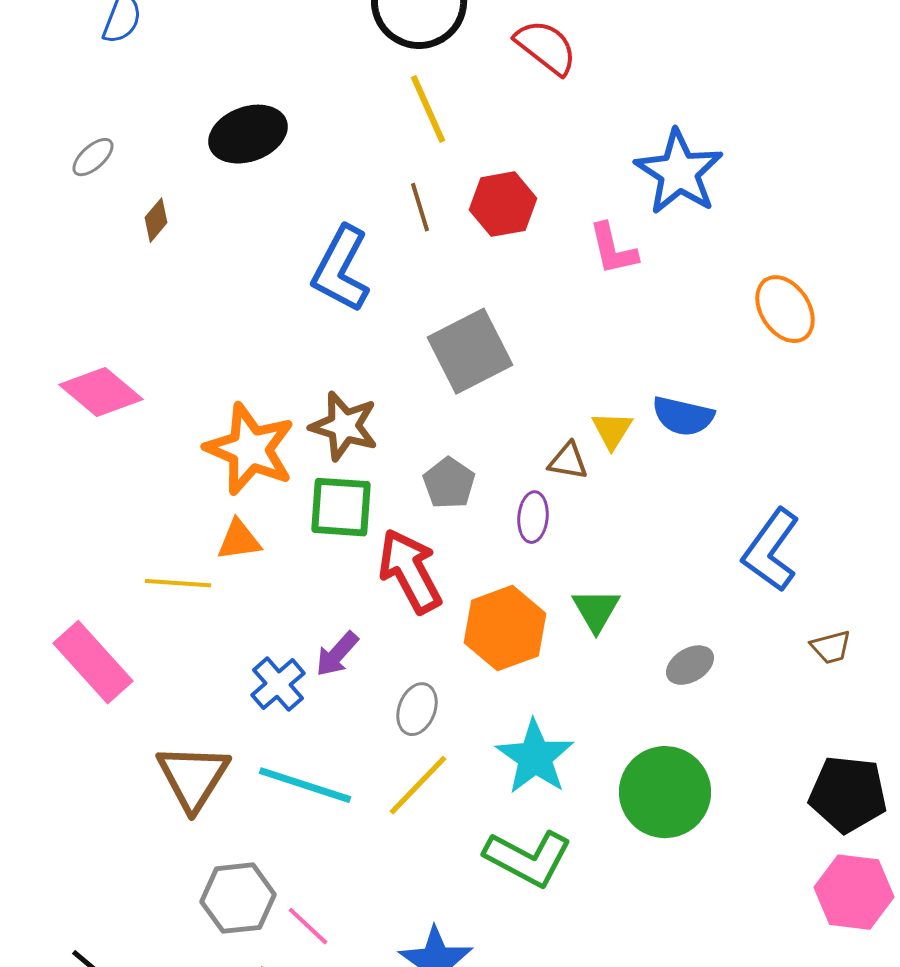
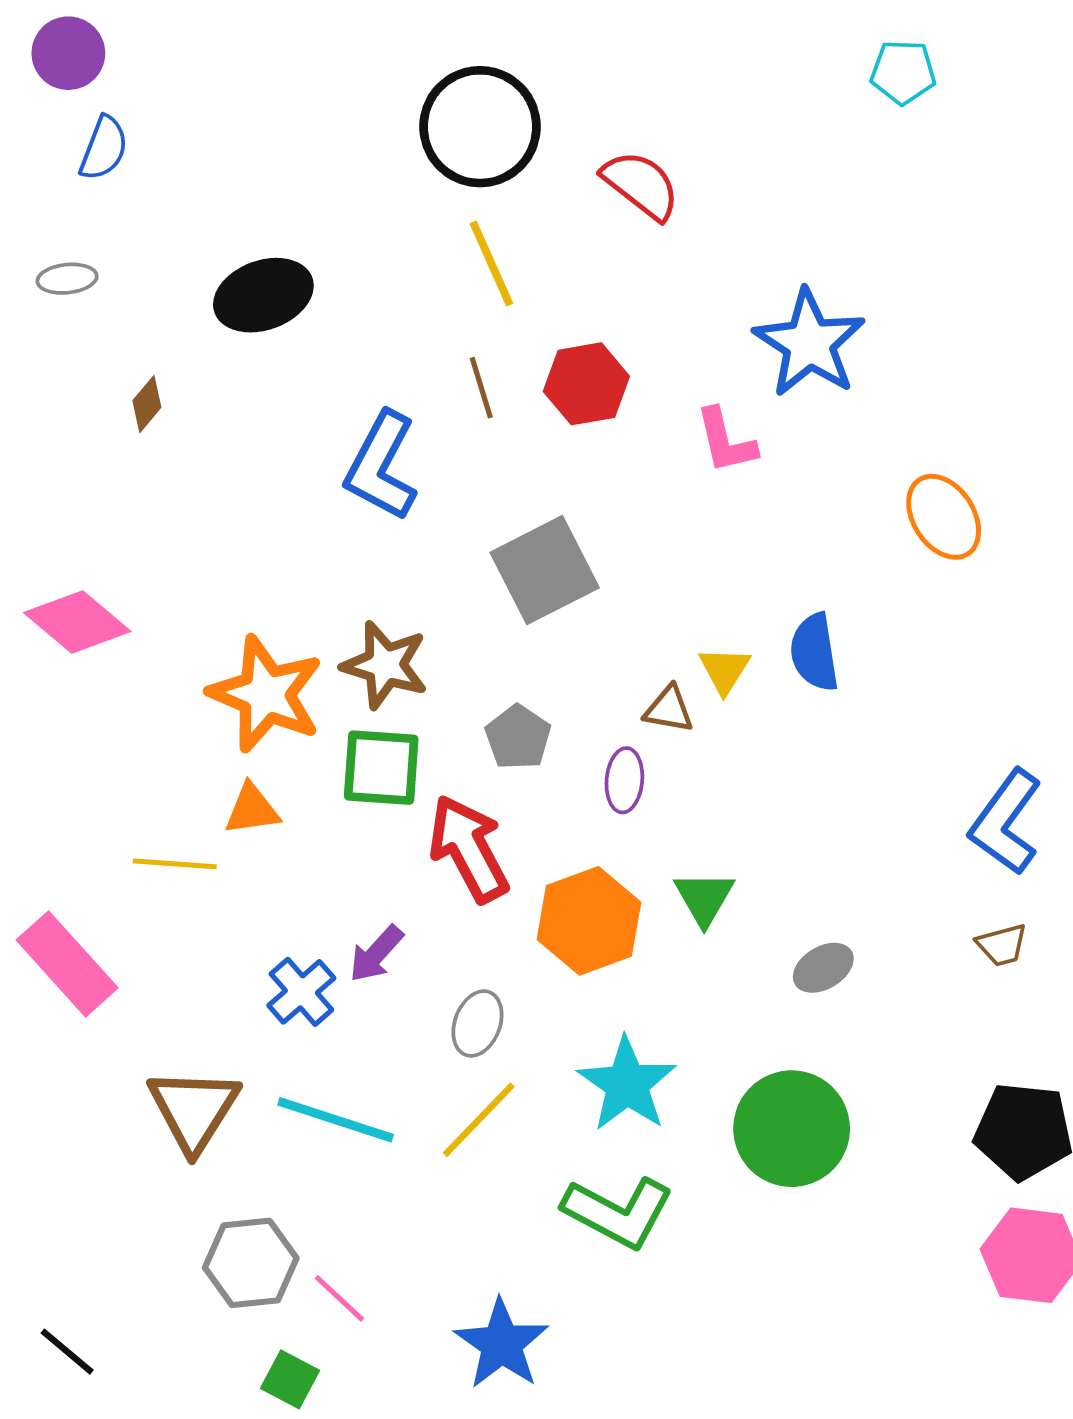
gray ellipse: (93, 157) -> (67, 279), moved, turned 36
blue semicircle: (683, 416) -> (814, 652), turned 68
blue L-shape: (771, 550) -> (1006, 822), moved

